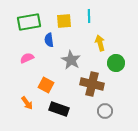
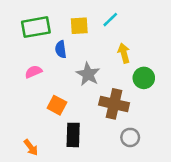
cyan line: (89, 16) -> (110, 20), turned 48
orange arrow: (27, 103) -> (31, 147), moved
black rectangle: (59, 109) -> (73, 135), turned 72

